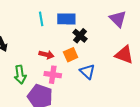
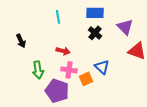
blue rectangle: (66, 19) -> (95, 13), moved
purple triangle: (118, 19) -> (125, 27), moved
orange square: (71, 55) -> (86, 79), moved

